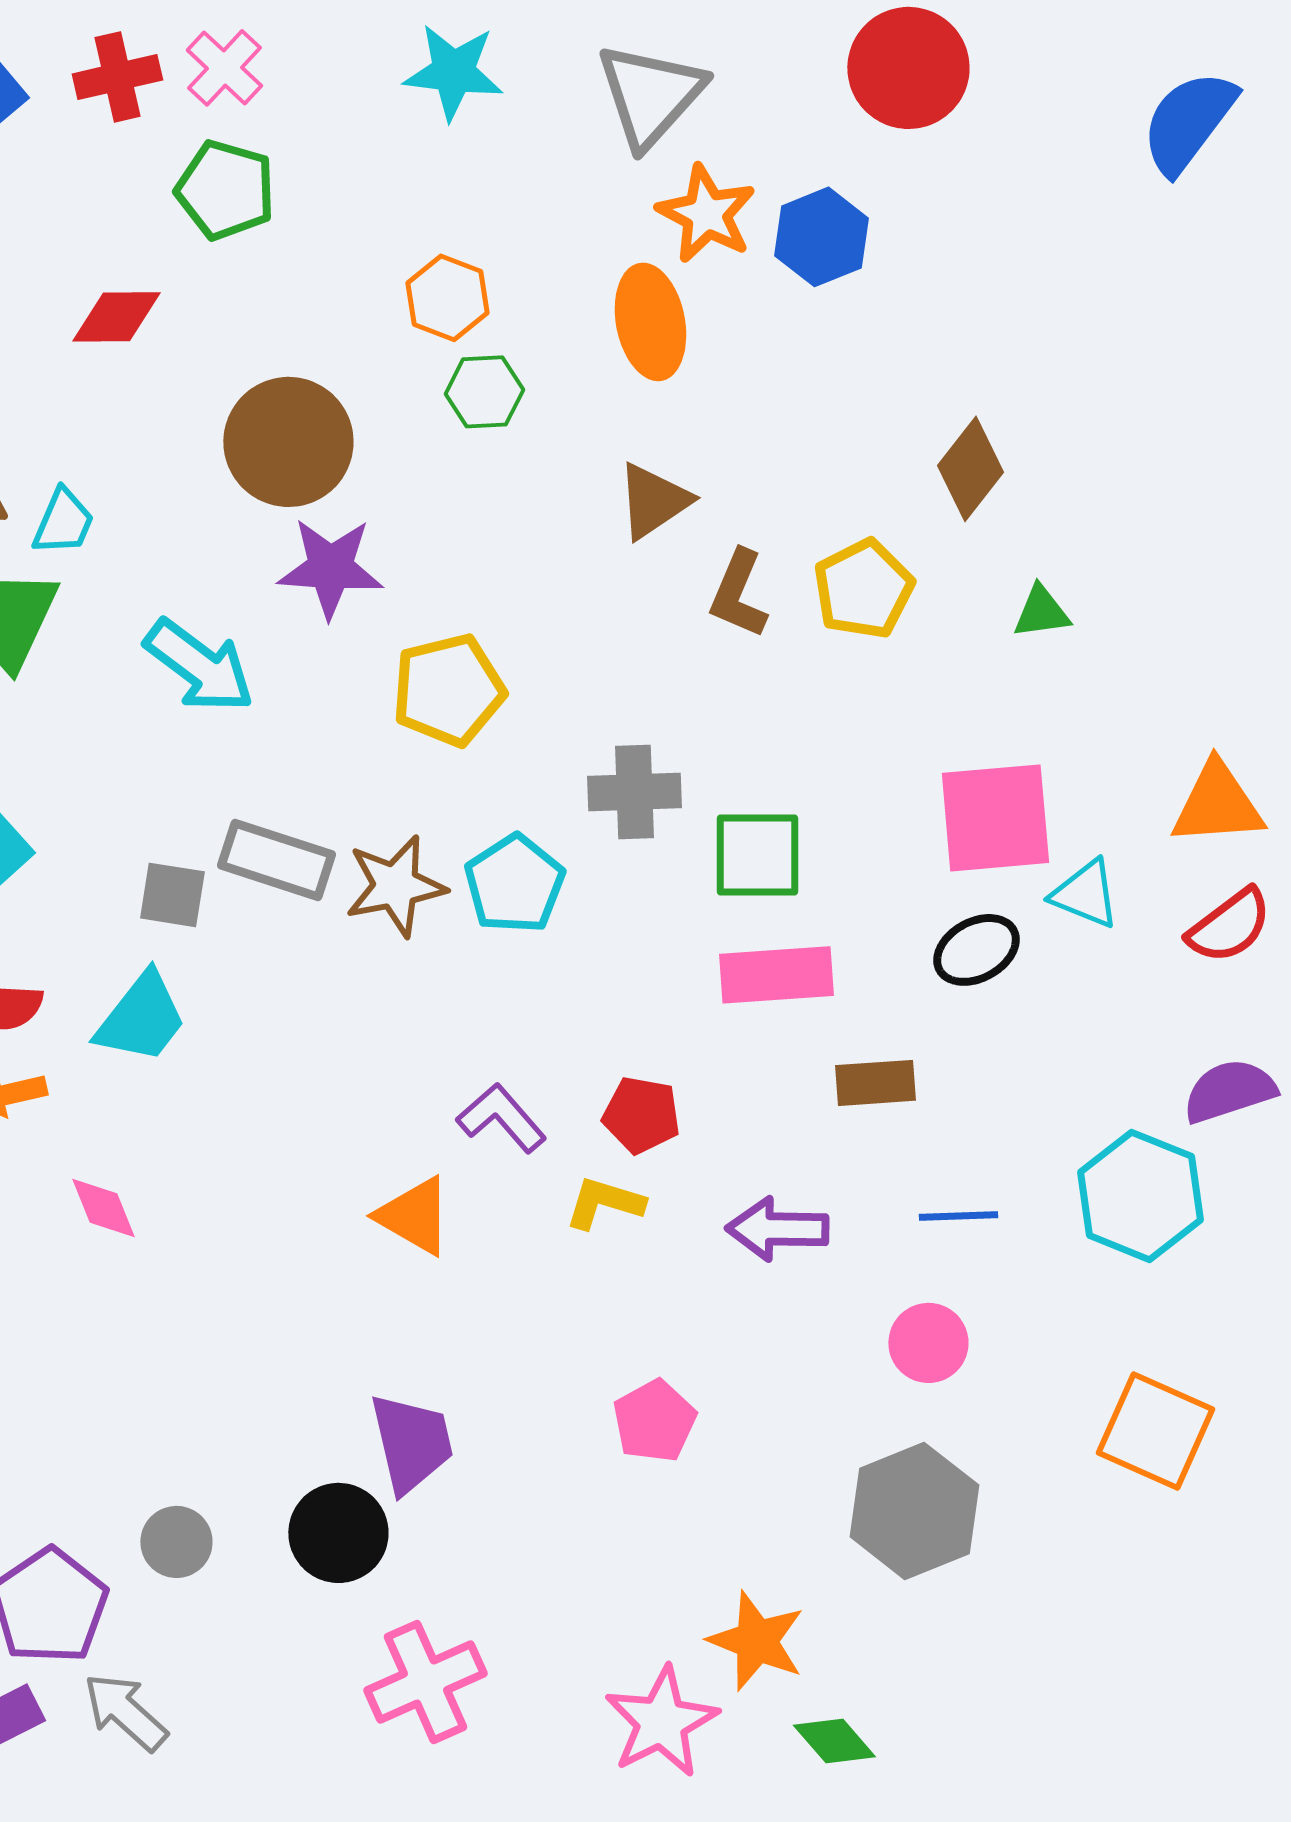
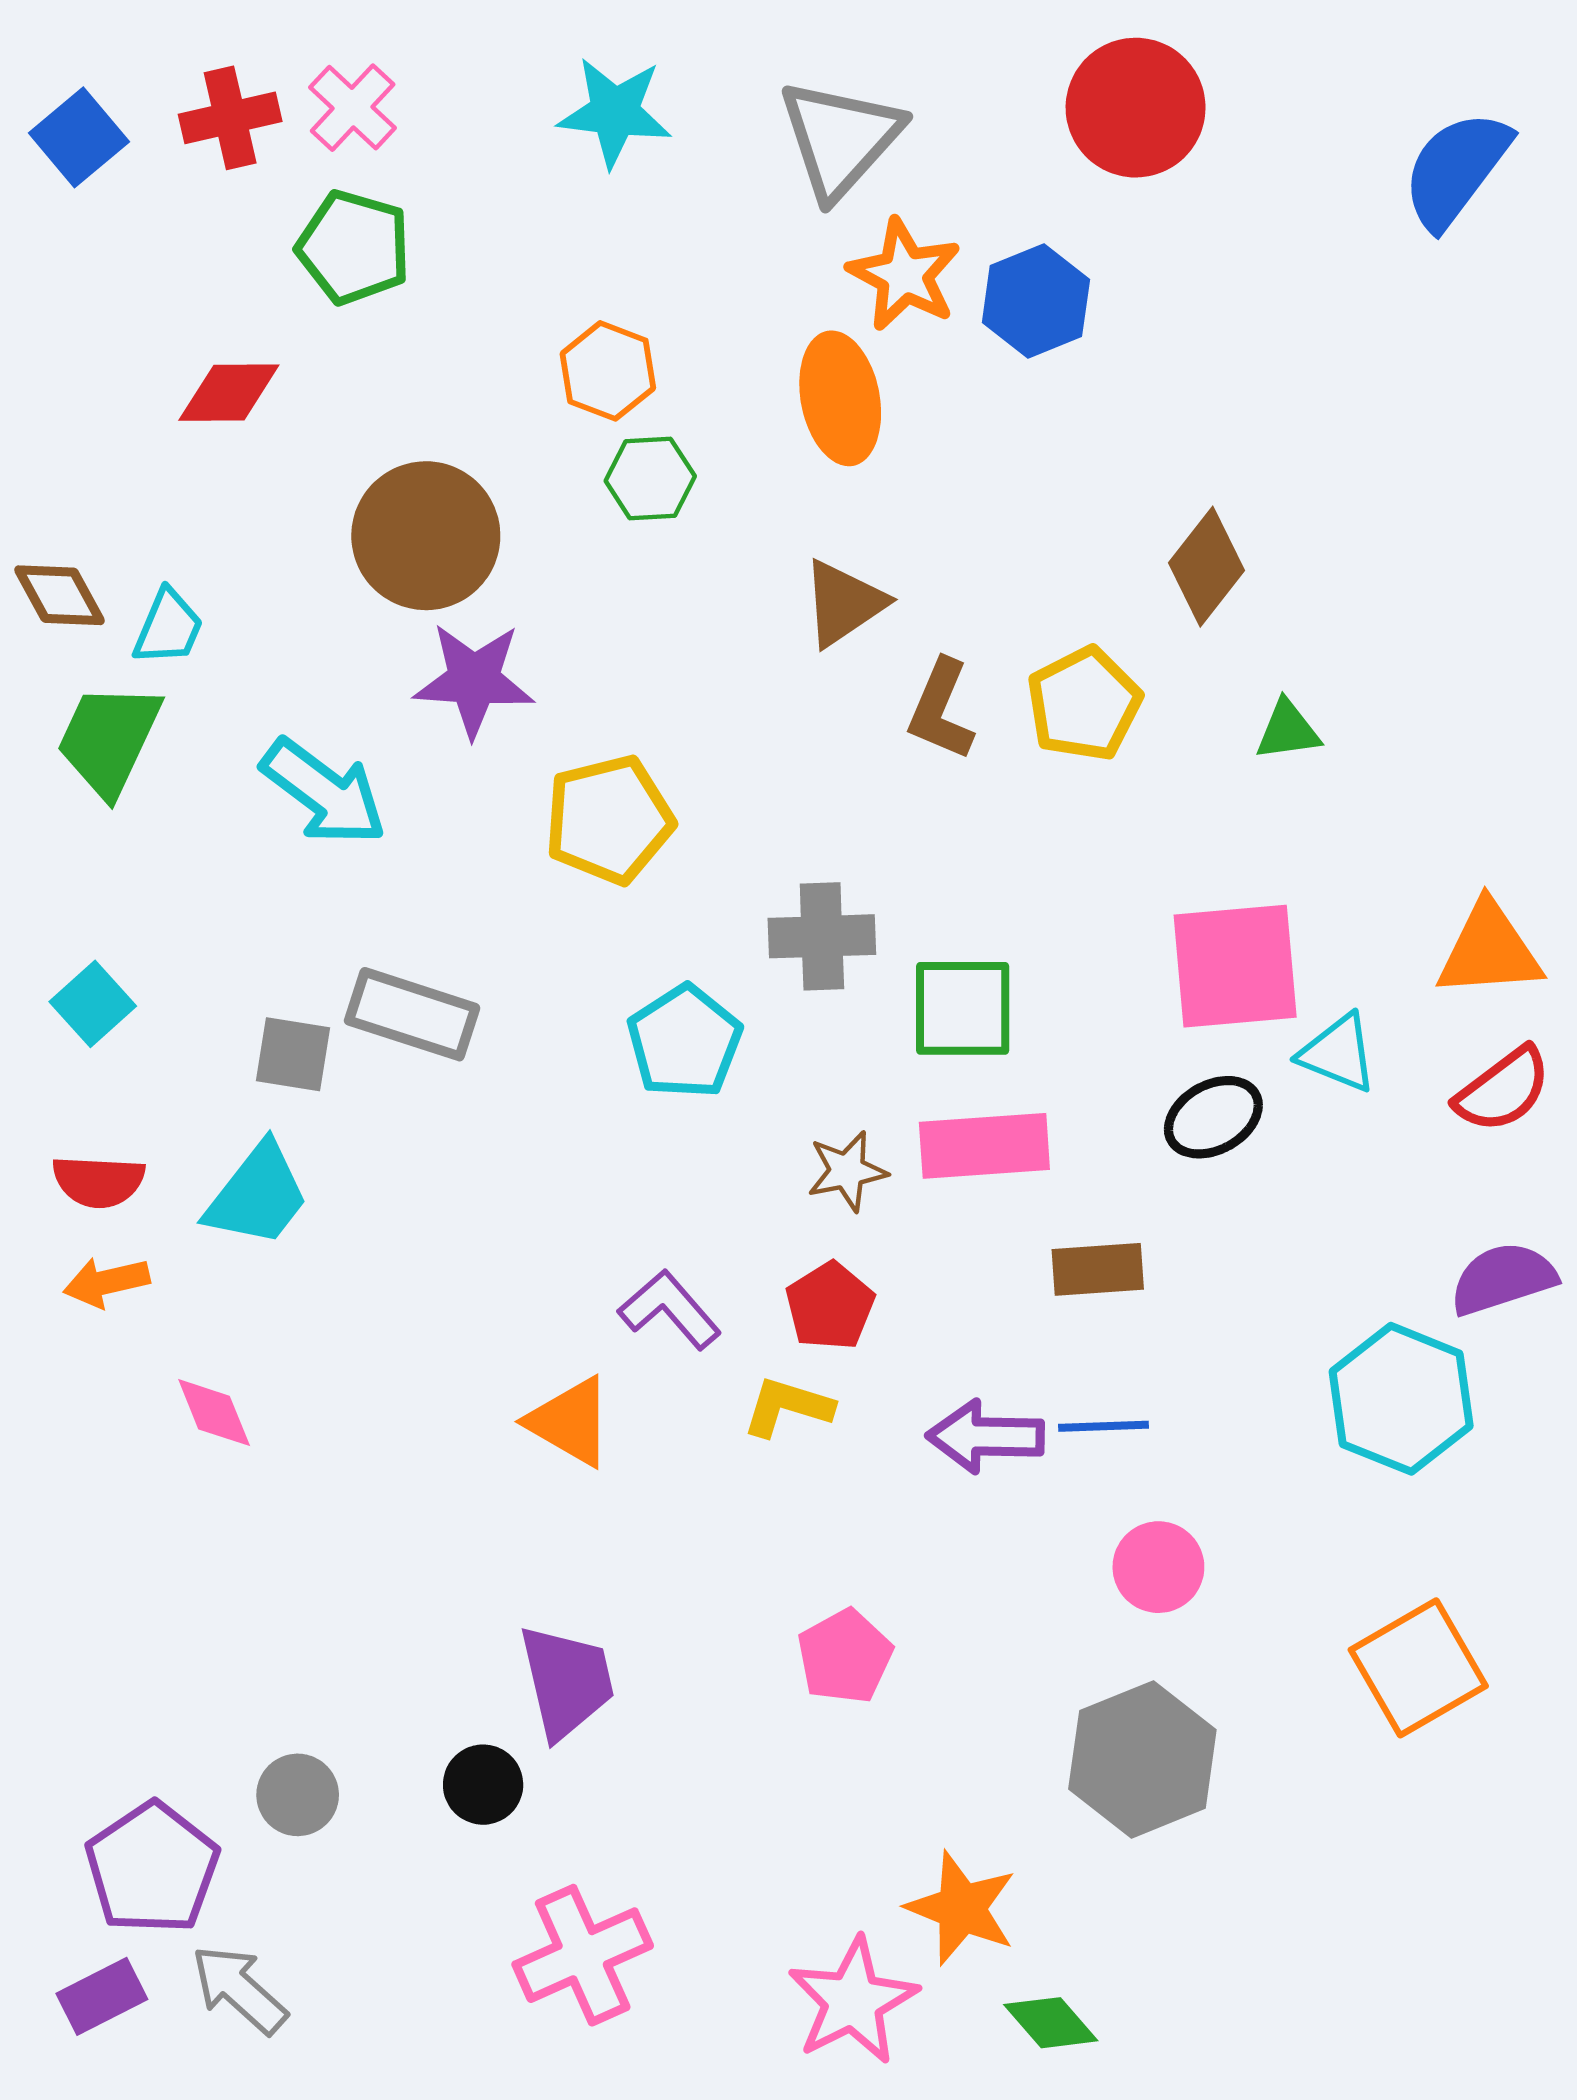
brown star: (395, 886) -> (847, 1171), moved, size x0.7
red pentagon: (641, 1115) -> (830, 1306), turned 30
blue line: (958, 1216) -> (1103, 1426), moved
orange square: (1155, 1431) -> (1418, 1668), turned 36
black circle: (338, 1533) -> (483, 1785), size x0.7

